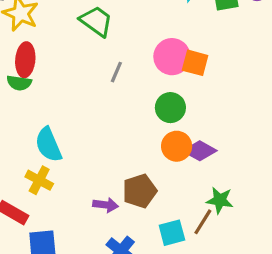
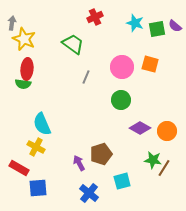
orange square: (195, 63) -> (150, 64), moved
orange circle: (177, 146) -> (167, 131), moved
purple arrow: (106, 205) -> (79, 163), turned -126
brown line: (203, 222) -> (164, 168), moved

